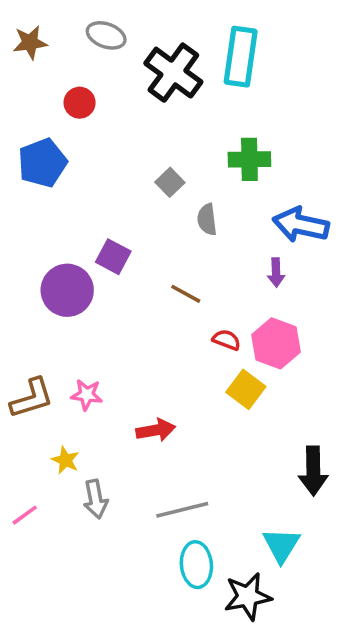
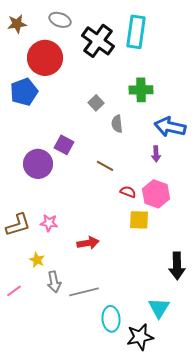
red circle: (80, 103) -> (45, 58), size x2.0
yellow square: (246, 389) -> (139, 220), turned -35
gray line: (182, 510) -> (84, 292), moved

